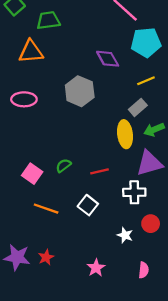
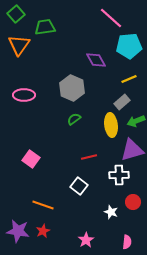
orange triangle: (31, 52) -> (19, 45), moved, turned -50
green semicircle: (63, 166) -> (74, 119), moved
orange line: (46, 209) -> (43, 205), moved

